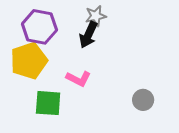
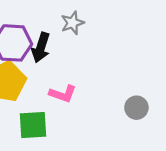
black arrow: (88, 35) -> (41, 48), moved

